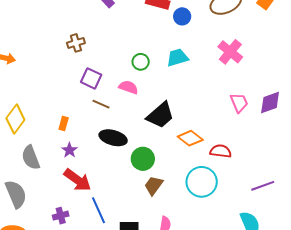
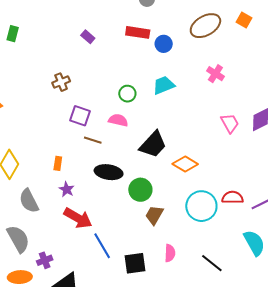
pink cross: (230, 52) -> (215, 74), size x0.7
red semicircle: (221, 151) -> (233, 198), moved
purple cross: (61, 216) -> (45, 260), moved

